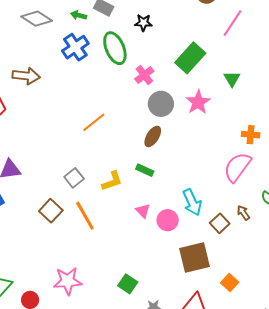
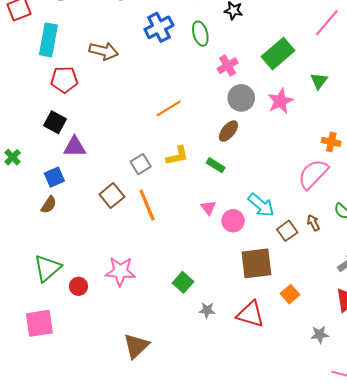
green ellipse: (115, 48) -> (200, 34), size x0.7
yellow L-shape: (112, 181) -> (177, 156), moved
cyan arrow: (192, 202) -> (261, 205), turned -32

